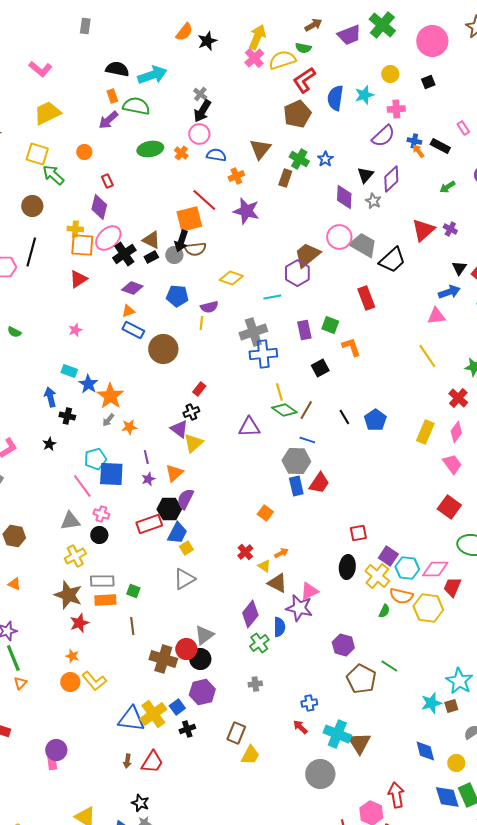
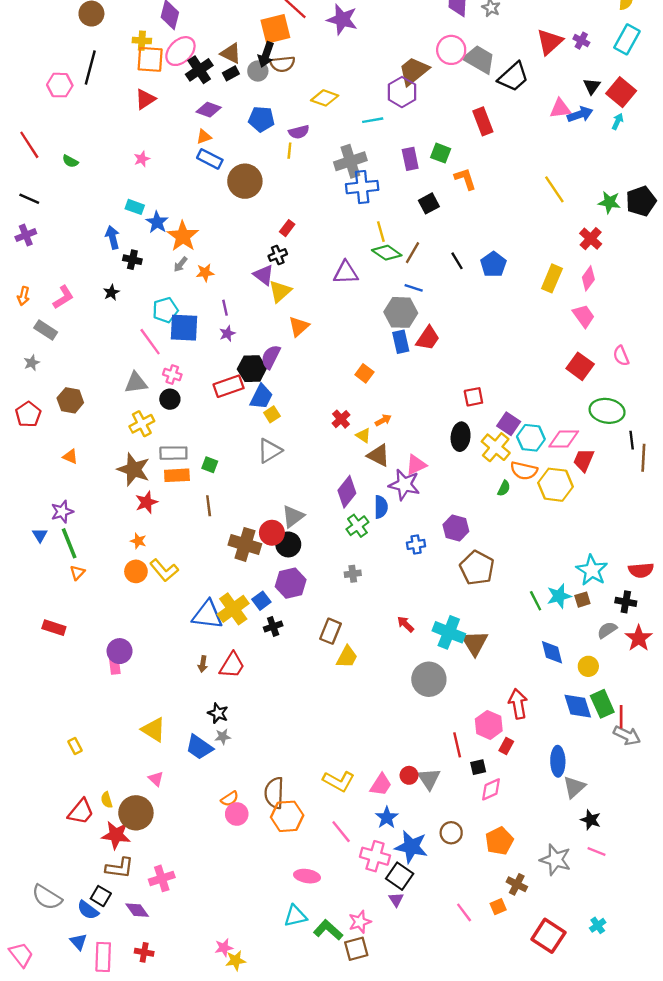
pink triangle: (436, 316) -> (560, 109), moved
orange triangle: (174, 473) -> (299, 326), moved
green line: (389, 666) -> (536, 601), moved, turned 30
blue cross: (309, 703) -> (416, 544), moved

